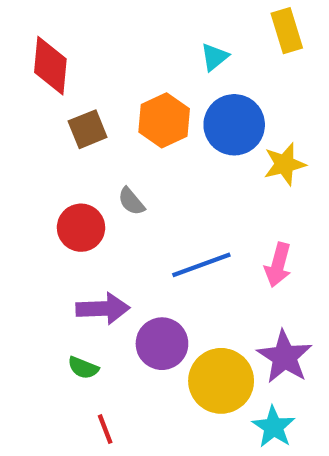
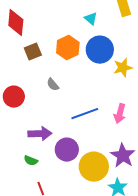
cyan triangle: (215, 57) -> (91, 19), turned -40
red circle: (81, 228) -> (14, 97), moved

